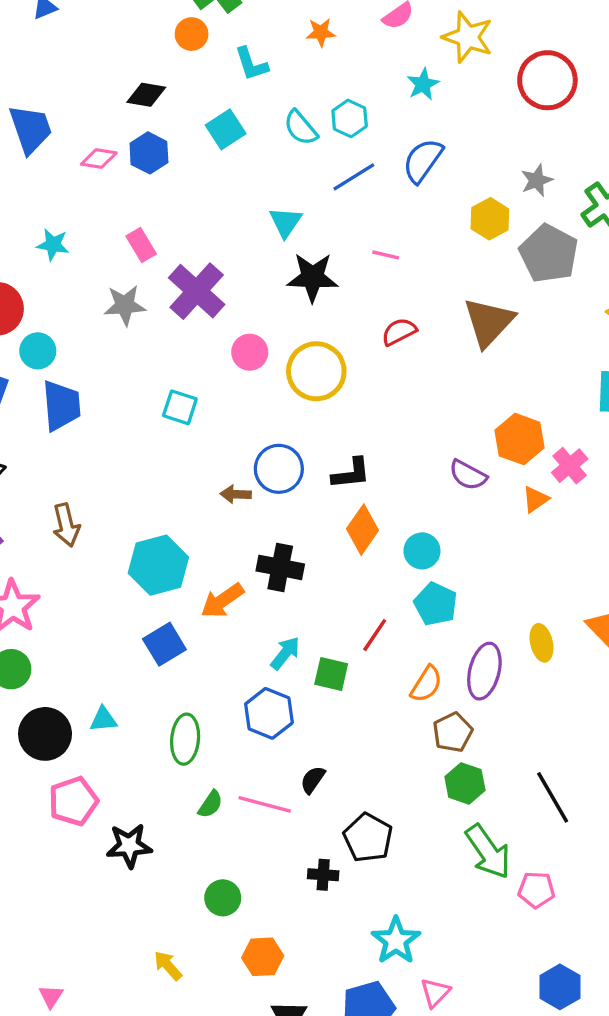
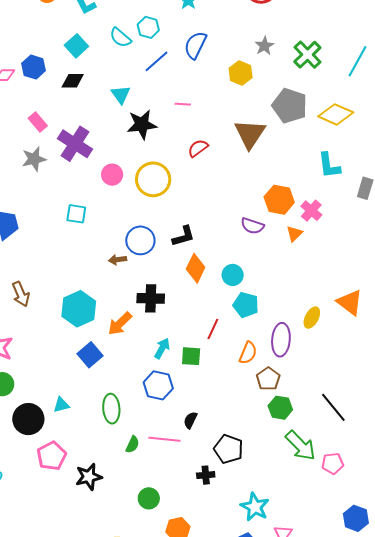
black diamond: (146, 95) -> (73, 81), moved
gray pentagon: (549, 254) -> (290, 106), moved
yellow ellipse: (542, 643) -> (312, 318), turned 50

